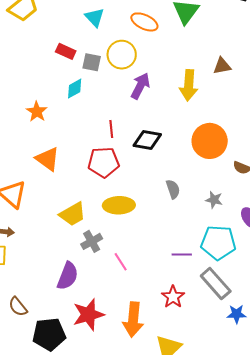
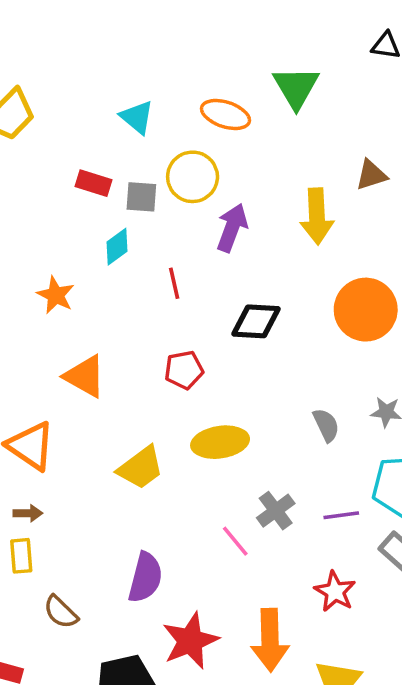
red line: (111, 129) -> (174, 283), moved
red pentagon: (104, 162) -> (184, 370), size x0.7
gray semicircle: (173, 189) -> (326, 425), moved
gray cross: (92, 241) -> (276, 511), moved
brown semicircle: (18, 307) -> (61, 612), moved

